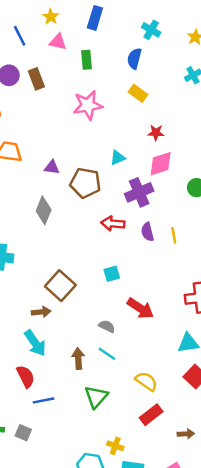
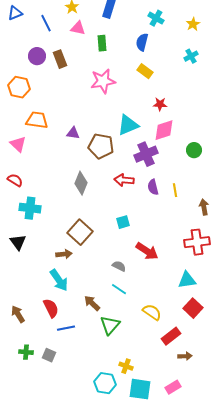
cyan triangle: (118, 158) -> (128, 125), size x1.6
gray diamond: (44, 210) -> (81, 183), moved
brown arrow: (78, 359) -> (92, 303), moved, turned -42
red rectangle: (151, 415) -> (171, 336), moved

